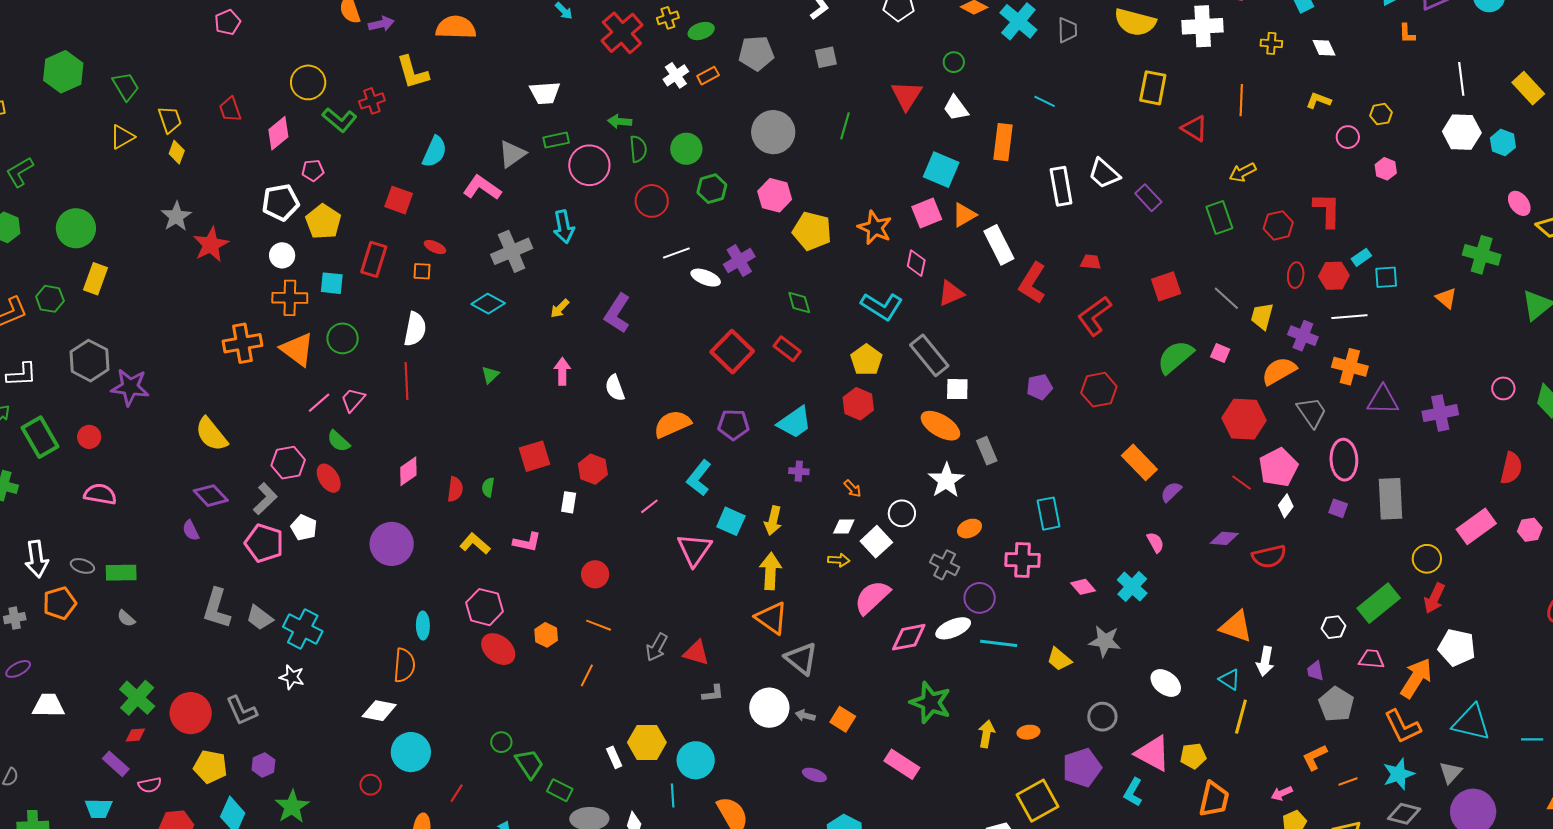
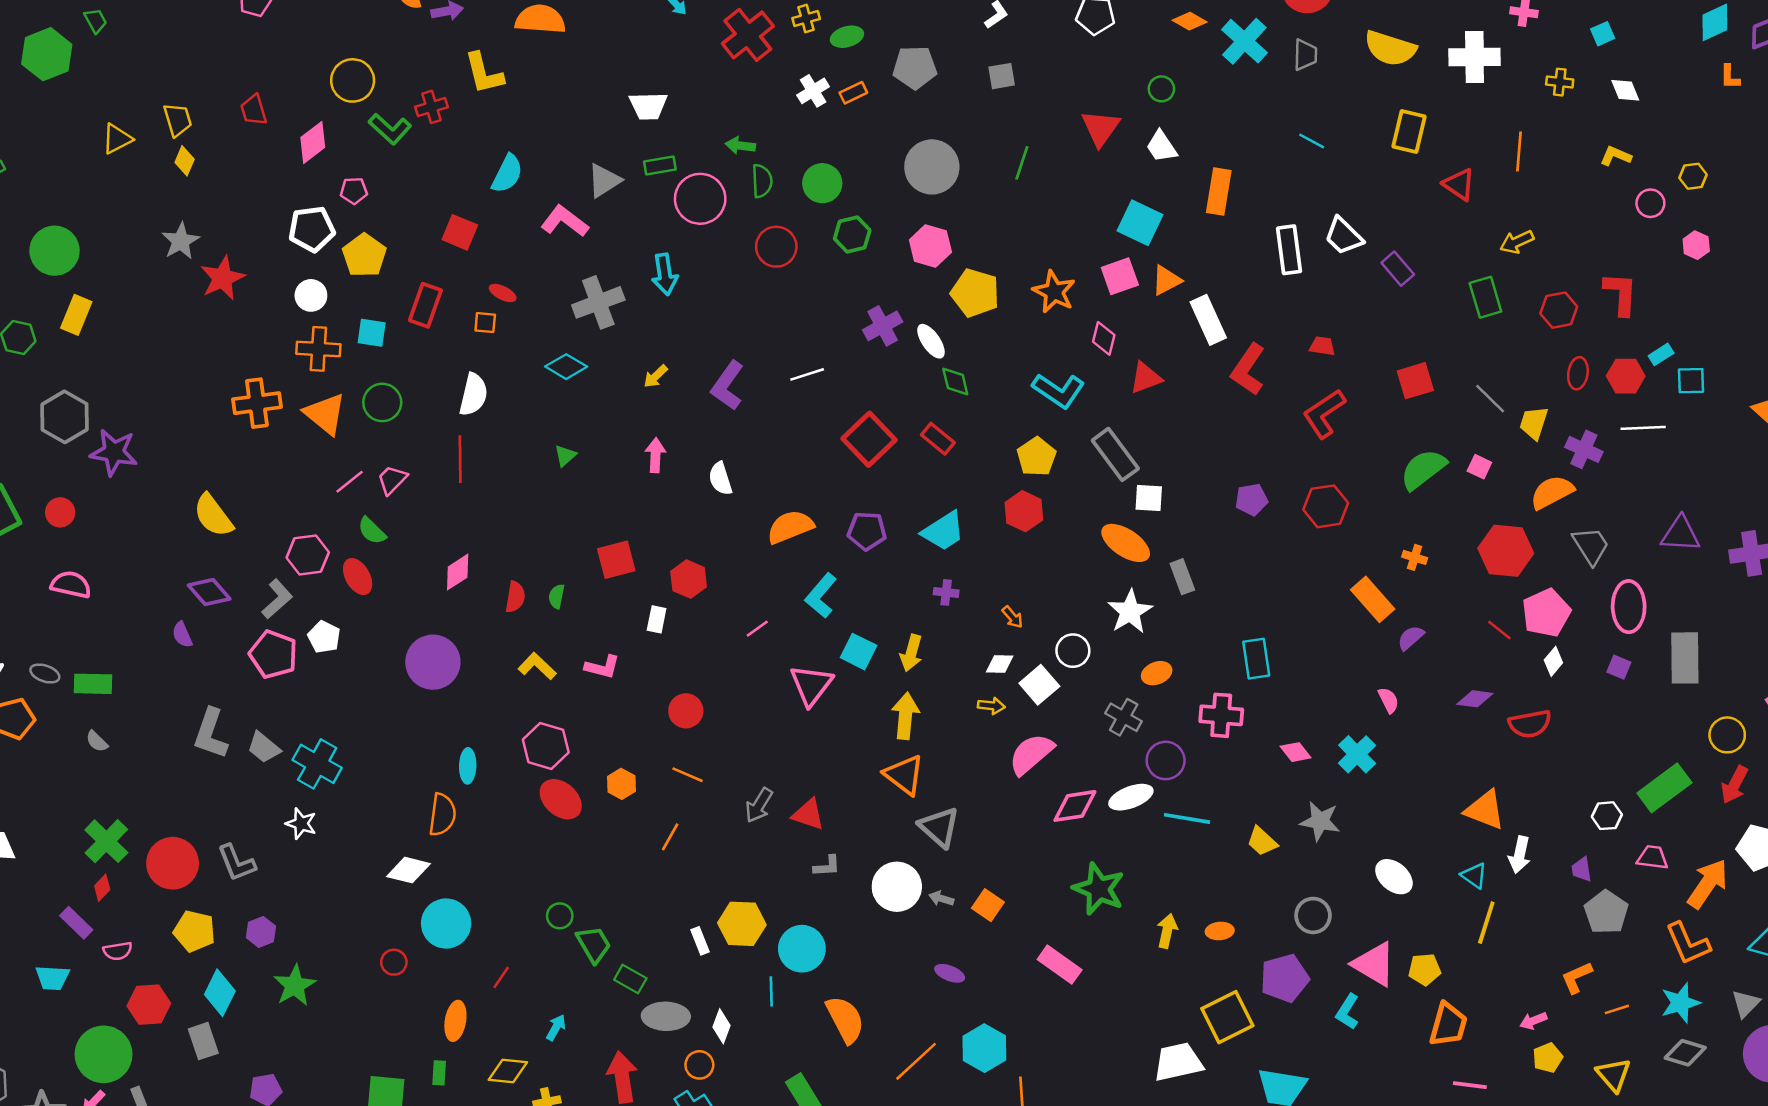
green trapezoid: (126, 86) -> (95, 21), moved, size x0.7
cyan line: (1045, 101) -> (1312, 141), moved
white line: (676, 253) -> (807, 374), moved
white ellipse: (706, 278) -> (931, 341), moved, turned 32
orange cross: (1350, 367) -> (1415, 557), moved, size x0.6
red diamond: (135, 735) -> (102, 888), turned -45

